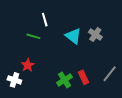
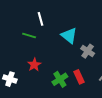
gray cross: (95, 34) -> (88, 51), moved
red star: (28, 65) -> (34, 65), moved

